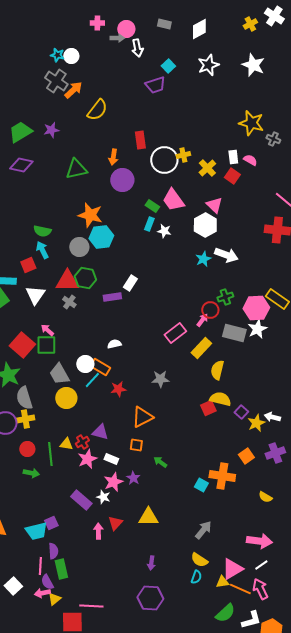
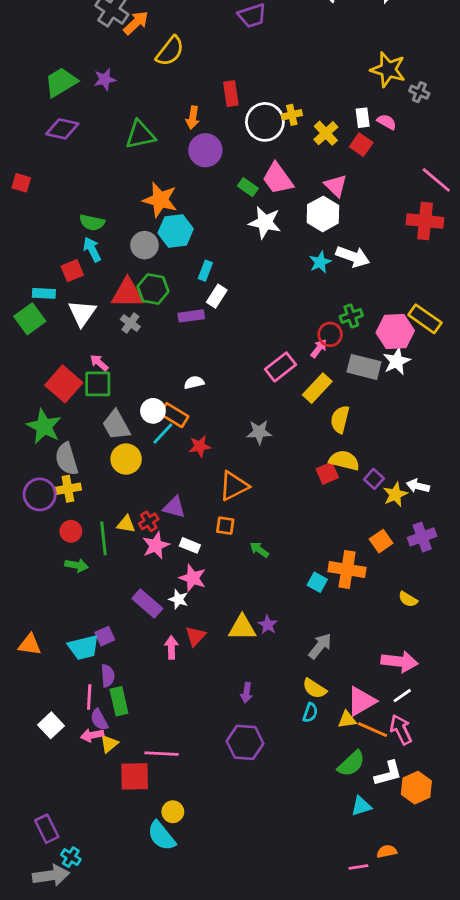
cyan rectangle: (149, 224) -> (205, 271), moved
white star: (164, 231) -> (265, 222), size x1.6
purple star: (133, 478) -> (268, 625), moved
pink star: (113, 482) -> (193, 578), turned -30

